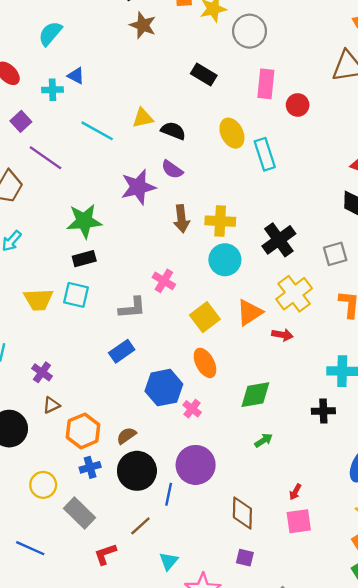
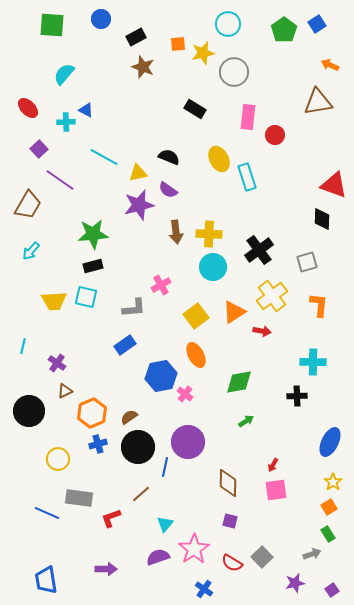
yellow triangle: (143, 118) -> (138, 173), moved
pink cross: (164, 281) -> (161, 285), turned 30
gray rectangle: (80, 513) -> (79, 498), moved, turned -36

